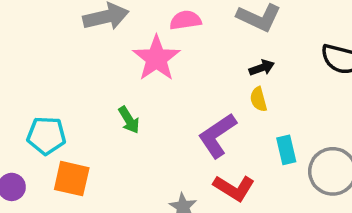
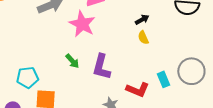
purple L-shape: (217, 136) -> (101, 67), moved, turned -32
cyan rectangle: (286, 150) -> (164, 79), moved

